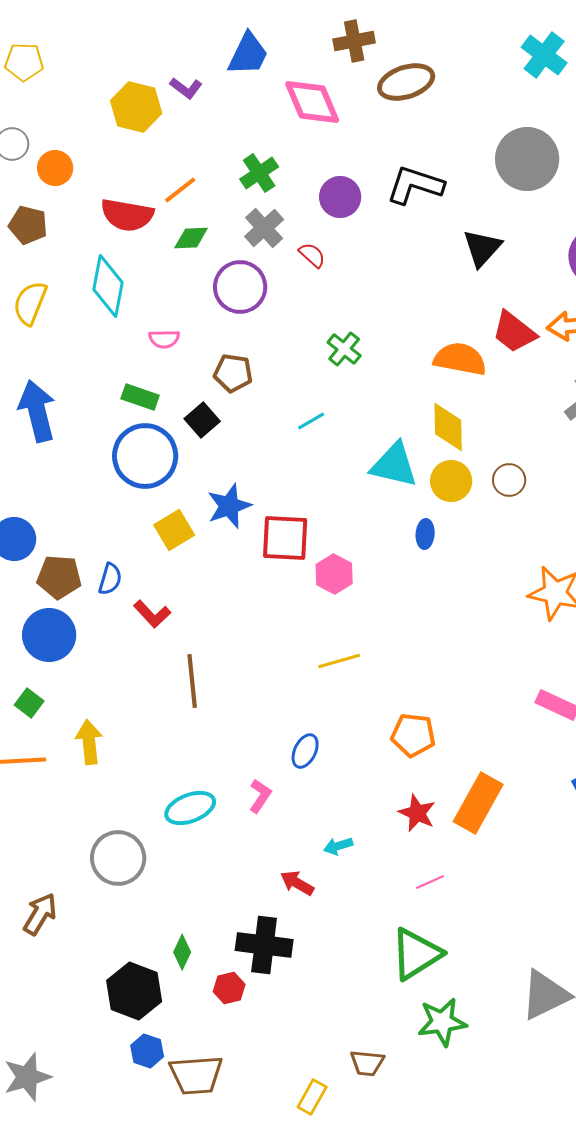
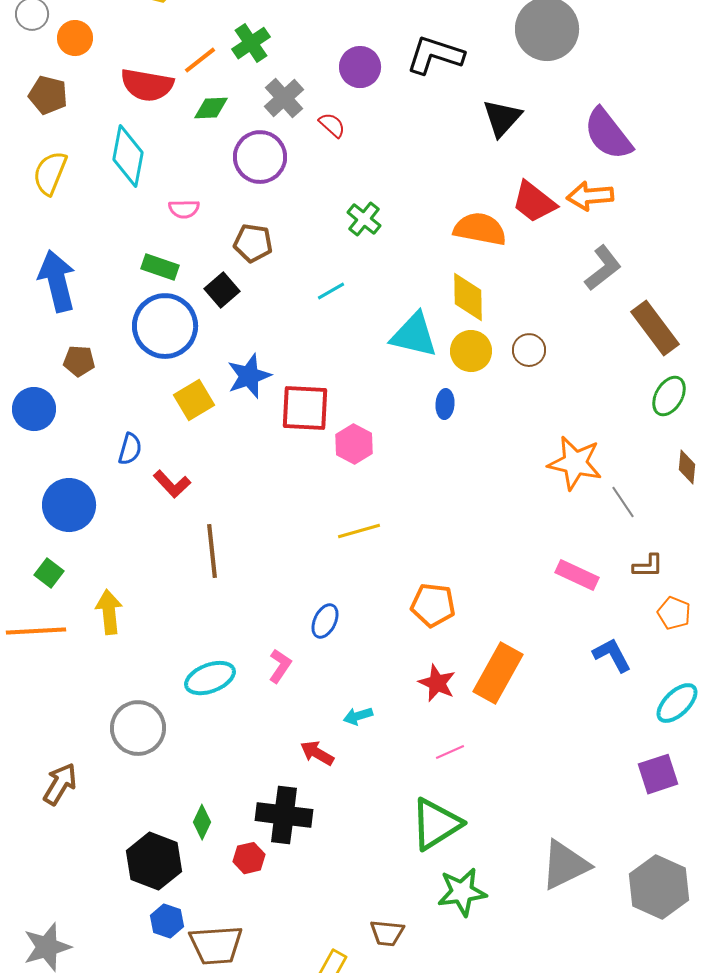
green cross: (259, 173) -> (251, 43), moved
brown pentagon: (59, 577) -> (79, 361), moved, size x0.7

